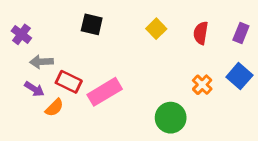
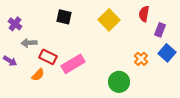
yellow square: (156, 29) -> (109, 20), size x1.5
red semicircle: (201, 33) -> (144, 14), moved
purple rectangle: (241, 33) -> (160, 30), moved
purple arrow: (34, 89) -> (10, 61), moved

